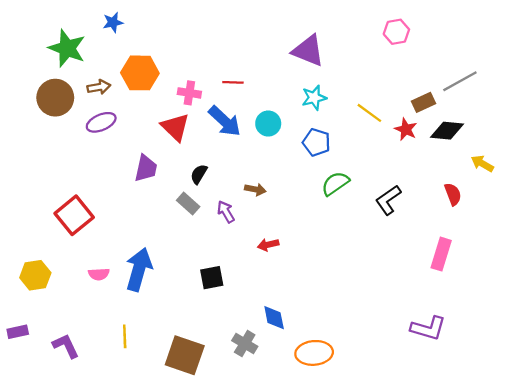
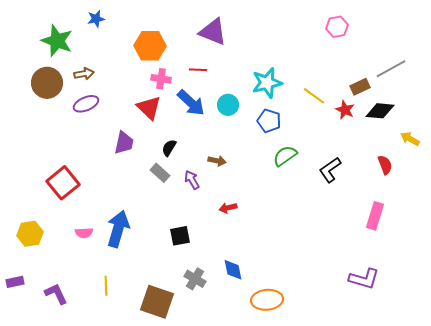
purple triangle: (308, 51) -> (213, 32), moved
orange hexagon: (140, 73) -> (150, 46), moved
cyan star: (314, 98) -> (267, 83), size x1.4
gray cross: (245, 344) -> (195, 279), moved

